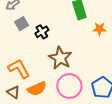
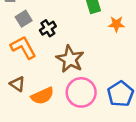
orange L-shape: (19, 69) -> (23, 47), moved
brown triangle: (13, 92) -> (17, 84), moved

